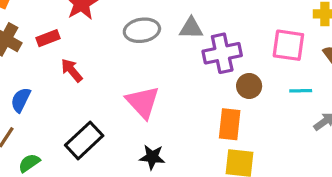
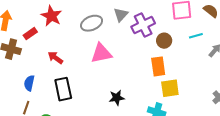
gray triangle: (191, 28) -> (121, 15), turned -35
red rectangle: (48, 38) -> (30, 34), moved
pink triangle: (143, 102) -> (101, 53), moved, turned -45
black rectangle: (84, 140) -> (63, 89), moved, turned -45

